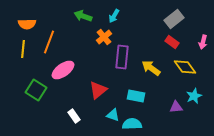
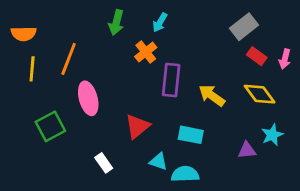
green arrow: (83, 16) -> (116, 22), turned -96
orange semicircle: (27, 24) -> (24, 34), moved
red rectangle: (172, 42) -> (257, 56), moved
pink ellipse: (63, 70) -> (88, 98), turned -70
green square: (36, 90) -> (50, 126), turned 30

